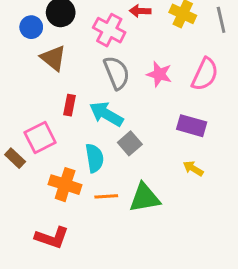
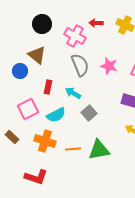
blue circle: (31, 27) -> (20, 71), moved
cyan arrow: (106, 114) -> (73, 93), size x0.7
brown rectangle: (15, 158) -> (12, 137), moved
cyan semicircle: (94, 158) -> (56, 115), moved, turned 72

